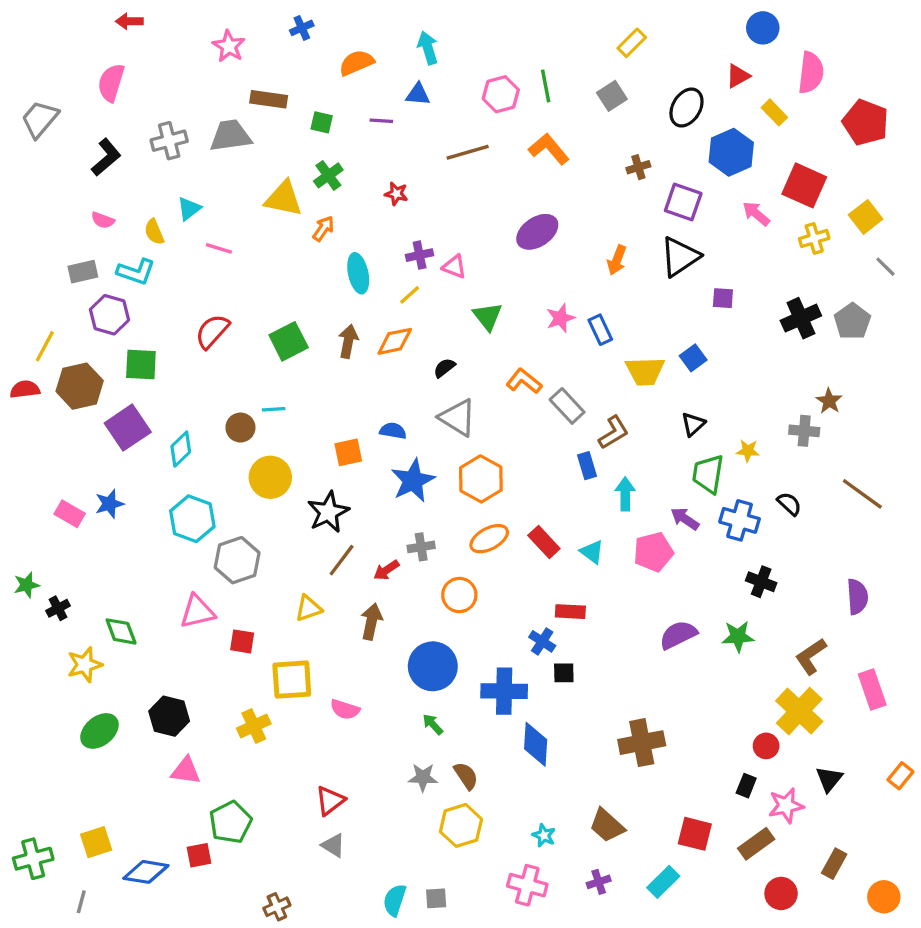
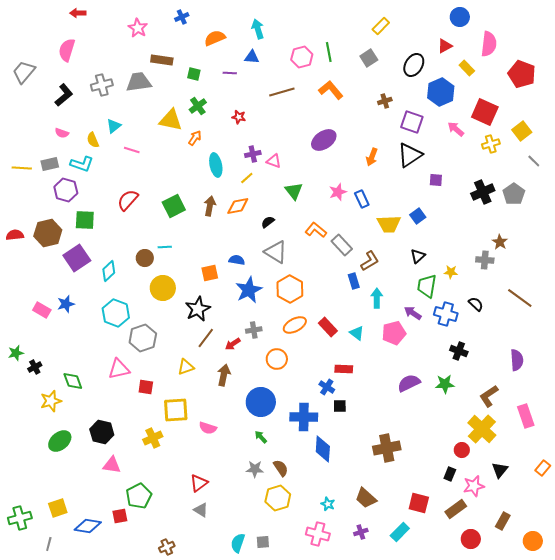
yellow line: (45, 346) -> (22, 168), moved, turned 66

